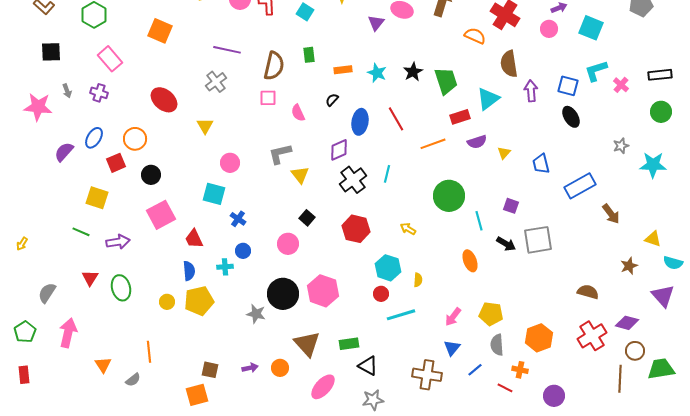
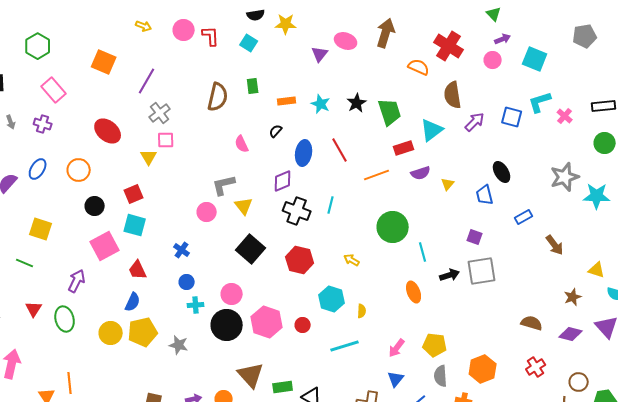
purple line: (227, 50) -> (147, 81), moved, turned -72
purple arrow: (531, 91) -> (475, 122), turned 50
pink square: (268, 98) -> (166, 140), moved
black ellipse: (571, 117) -> (502, 172), moved
gray star: (621, 146) -> (565, 177), size x1.8
red square: (116, 163) -> (134, 194), moved
pink circle: (230, 163) -> (207, 212), moved
black cross: (353, 180) -> (297, 211), turned -32
blue rectangle: (580, 186) -> (524, 217), size x0.6
cyan square: (214, 194) -> (135, 225), moved
purple square: (511, 206) -> (475, 237), moved
black square: (307, 218) -> (251, 249), size x1.8
purple arrow: (118, 242) -> (77, 281), moved, turned -55
pink circle: (288, 244) -> (232, 294), moved
black arrow: (506, 244) -> (450, 275), turned -48
cyan cross: (225, 267) -> (196, 305), moved
blue semicircle: (189, 271) -> (133, 302), turned 30
red circle: (381, 294) -> (303, 325), moved
yellow circle: (167, 302) -> (111, 333), size x1.5
gray star: (256, 314) -> (179, 345), moved
purple diamond: (627, 323) -> (571, 334), moved
red cross: (592, 336) -> (536, 367), size x0.7
green rectangle: (349, 344) -> (283, 387), moved
orange line: (149, 352) -> (70, 383), moved

